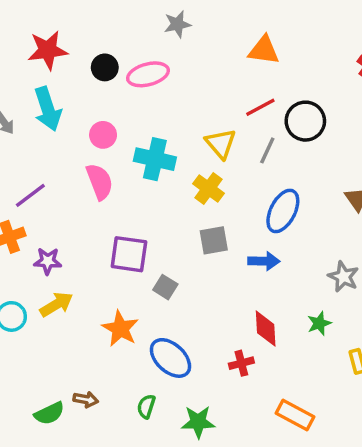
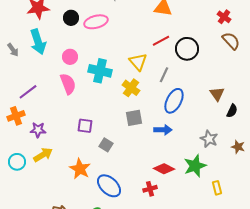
gray line: (267, 150) -> (164, 75), moved
purple square: (129, 254) -> (85, 126), size x0.7
green star: (319, 323) -> (195, 166), size x1.6
red diamond: (266, 329) -> (164, 169), turned -60

